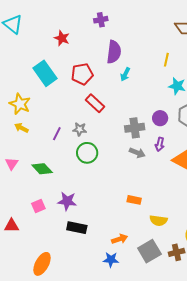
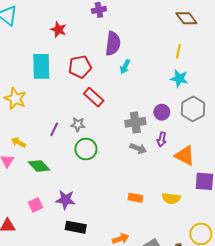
yellow line: (166, 60) -> (178, 51), moved
cyan rectangle: (45, 73) -> (41, 66), turned 35
yellow arrow: (21, 128) -> (18, 142), moved
yellow semicircle: (159, 220) -> (171, 198), moved

